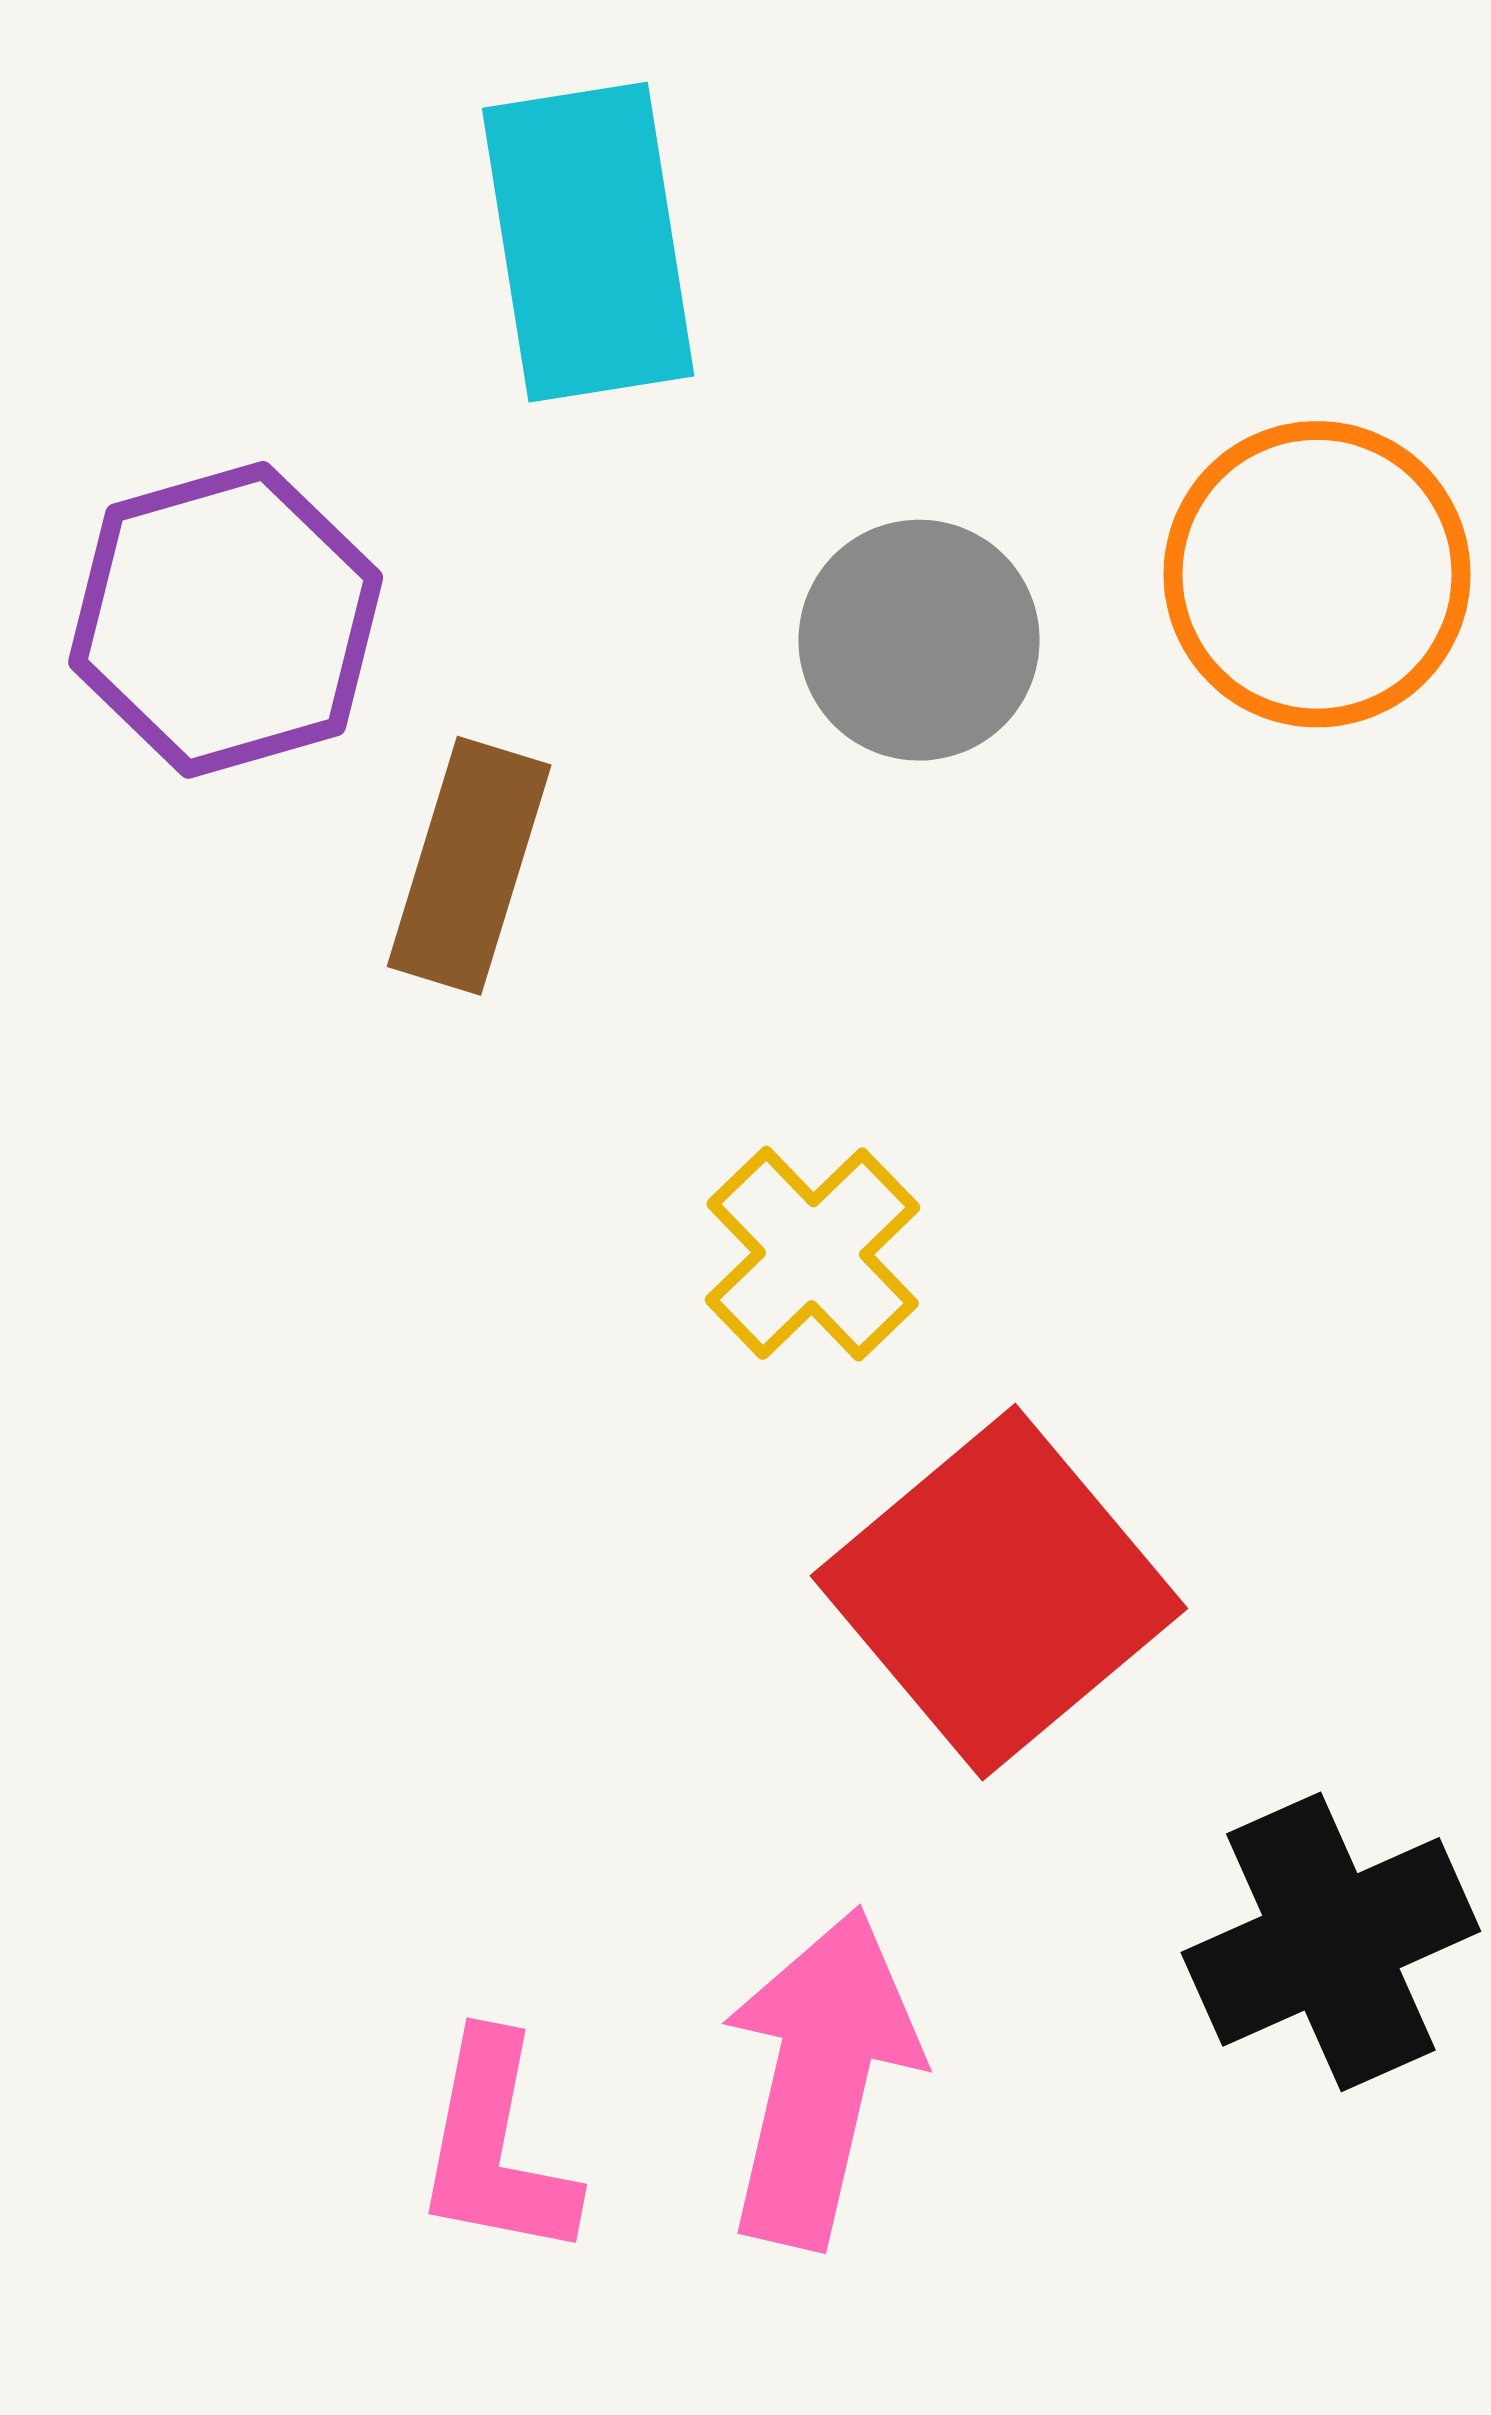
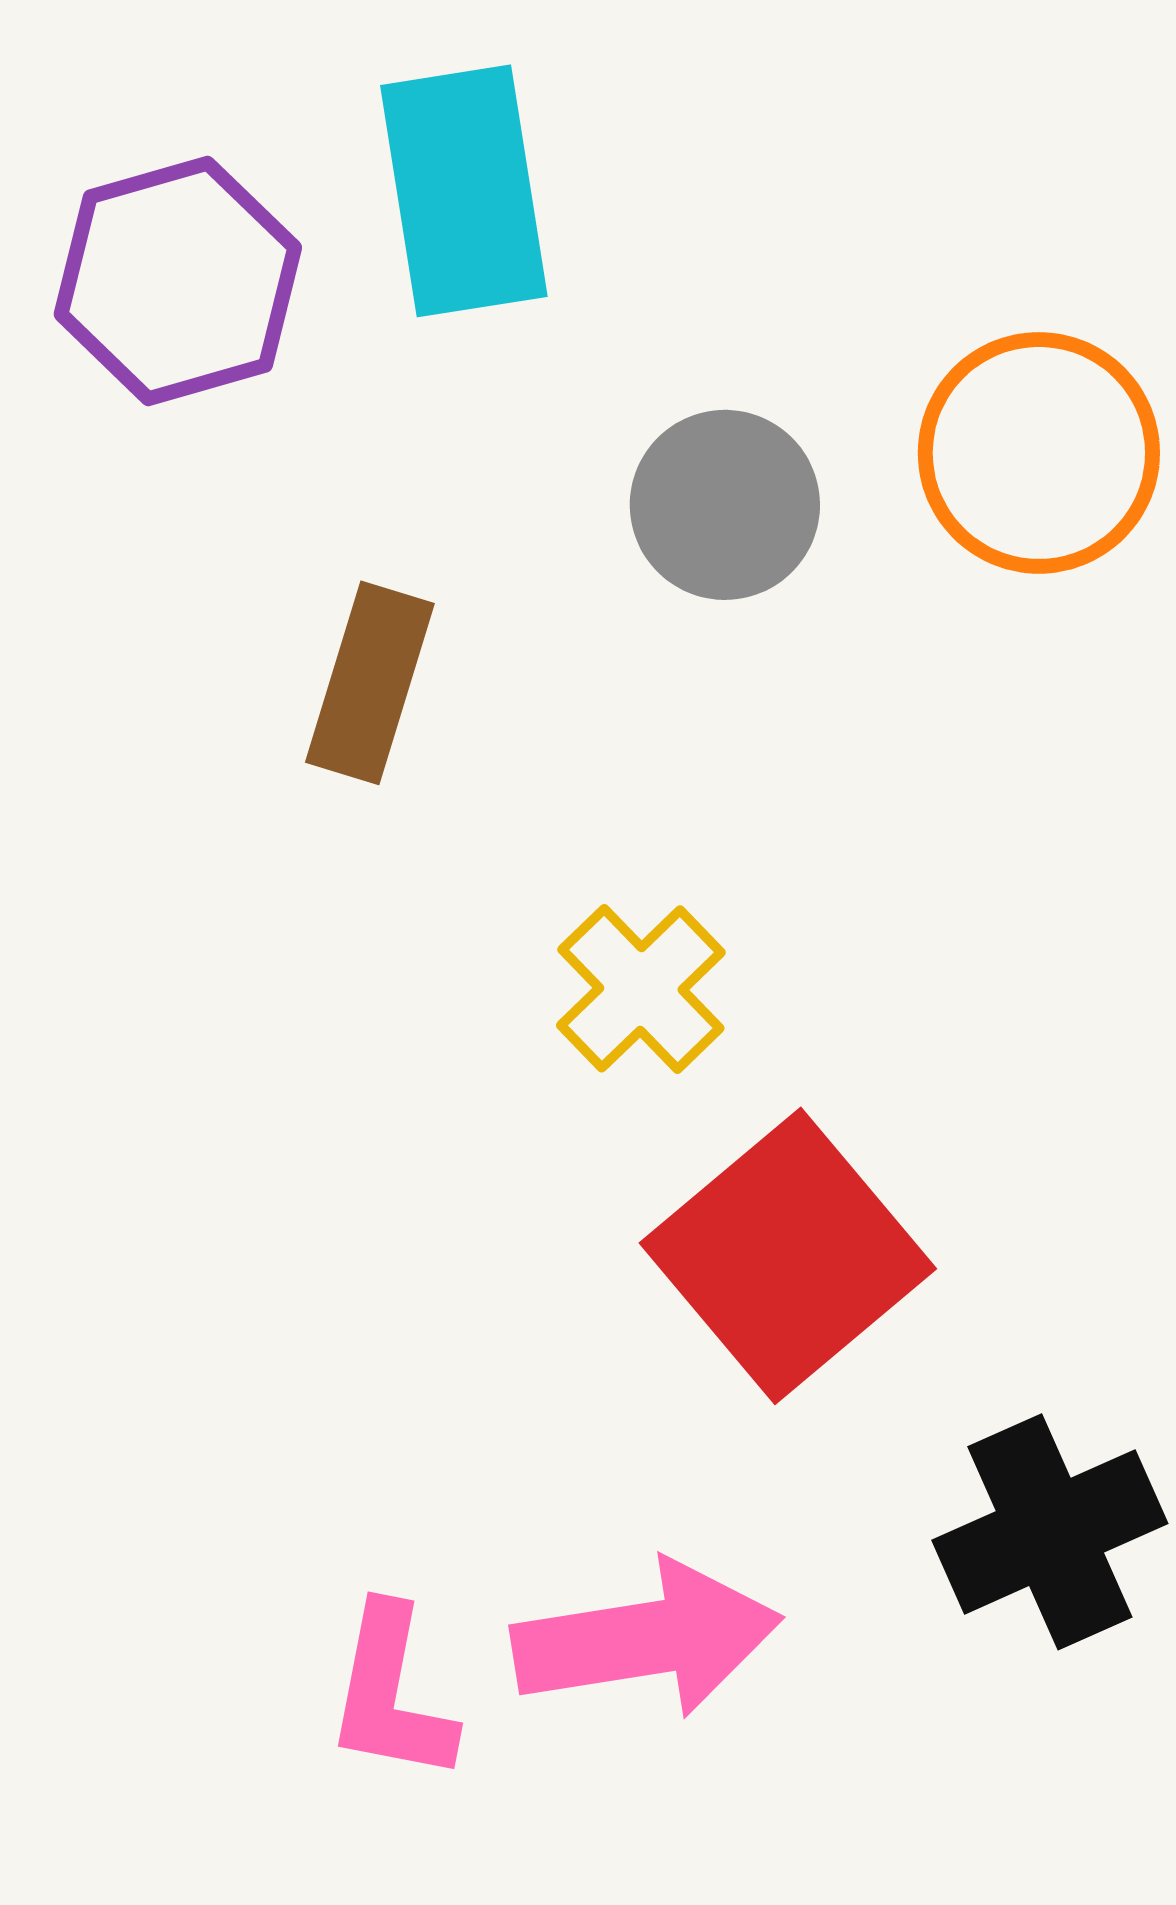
purple hexagon: (226, 620) -> (178, 281), moved
pink arrow: (820, 2078) -> (647, 1639), turned 68

